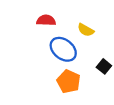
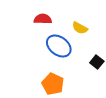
orange pentagon: (69, 81) -> (53, 84), moved

